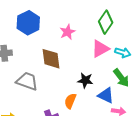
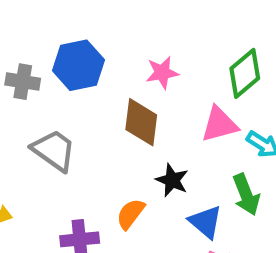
blue hexagon: (28, 23) -> (78, 65), moved
brown diamond: (51, 59) -> (141, 122), moved

